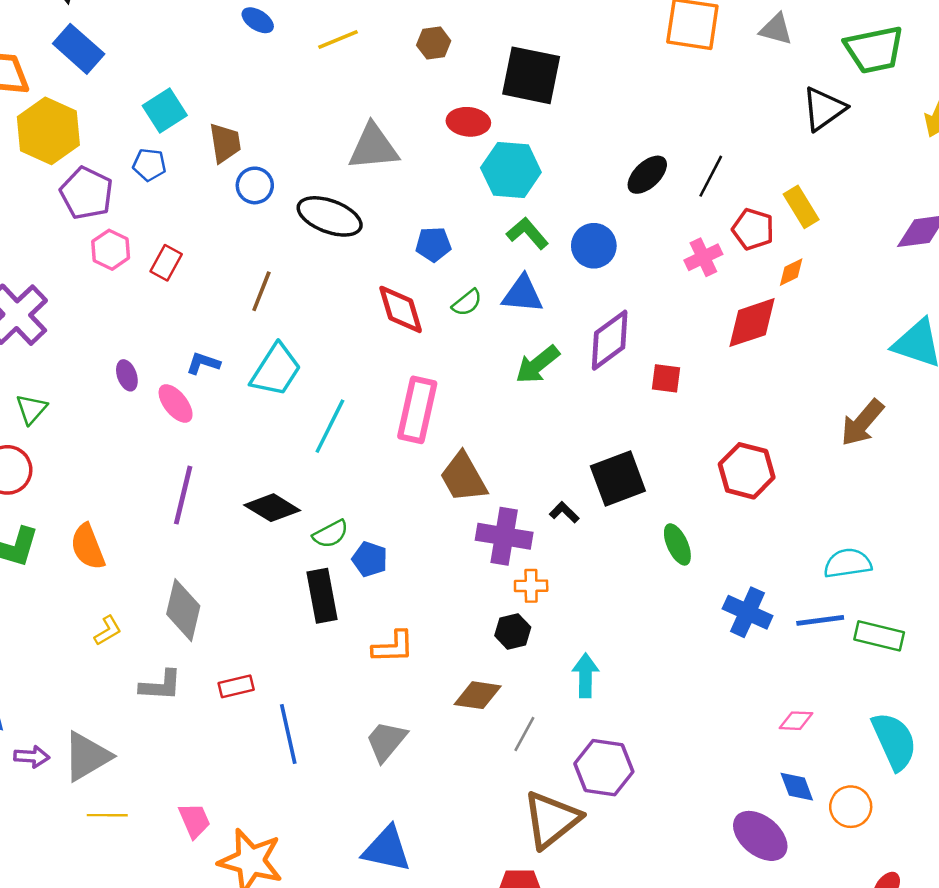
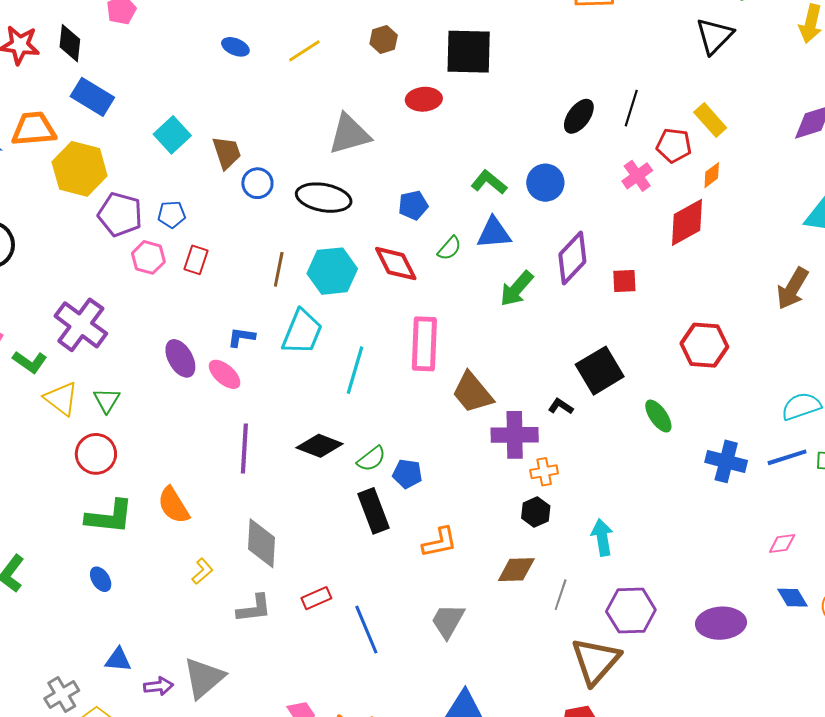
blue pentagon: (149, 165) -> (172, 214), moved
cyan hexagon: (511, 170) -> (332, 271), moved
purple ellipse: (127, 375) -> (180, 358), size x1.5
purple ellipse: (760, 836) -> (721, 623), moved, turned -33

